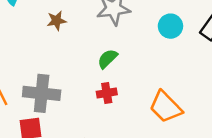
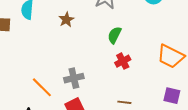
gray cross: (42, 93) -> (74, 78), size x0.7

